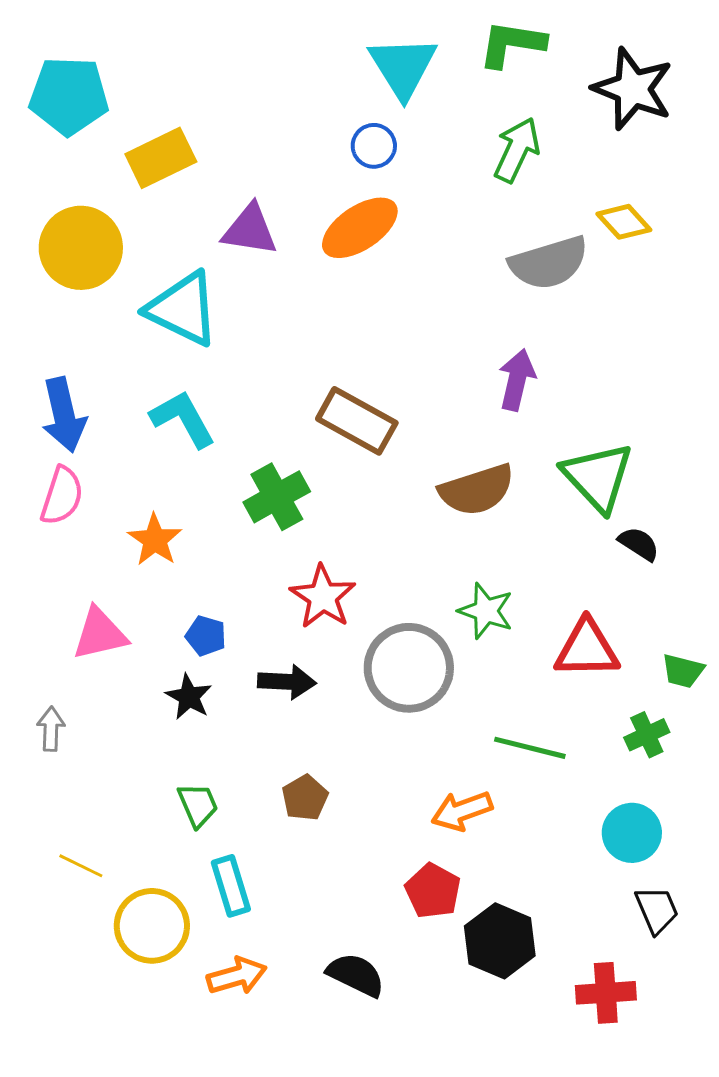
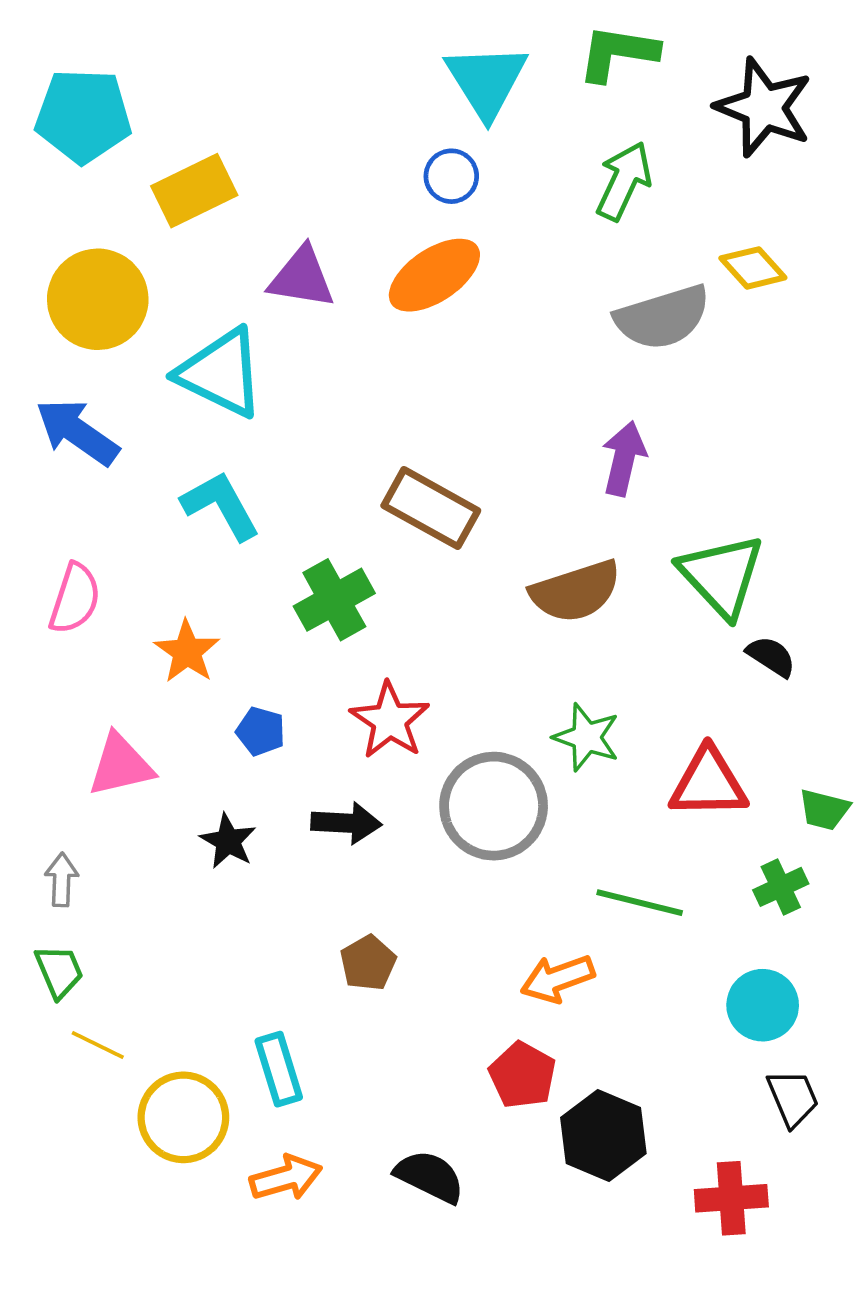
blue arrow: (64, 415) -> (77, 432), moved, turned 138
blue pentagon: (206, 636) -> (261, 731), moved
green trapezoid: (198, 805) -> (59, 971), moved

